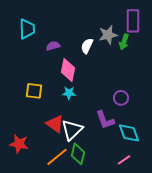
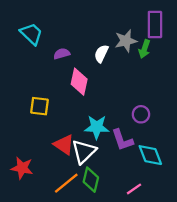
cyan trapezoid: (27, 29) -> (31, 34), turned -45
cyan star: (69, 93) -> (97, 127), moved, size x1.5
pink line: (124, 160) -> (134, 189), moved

